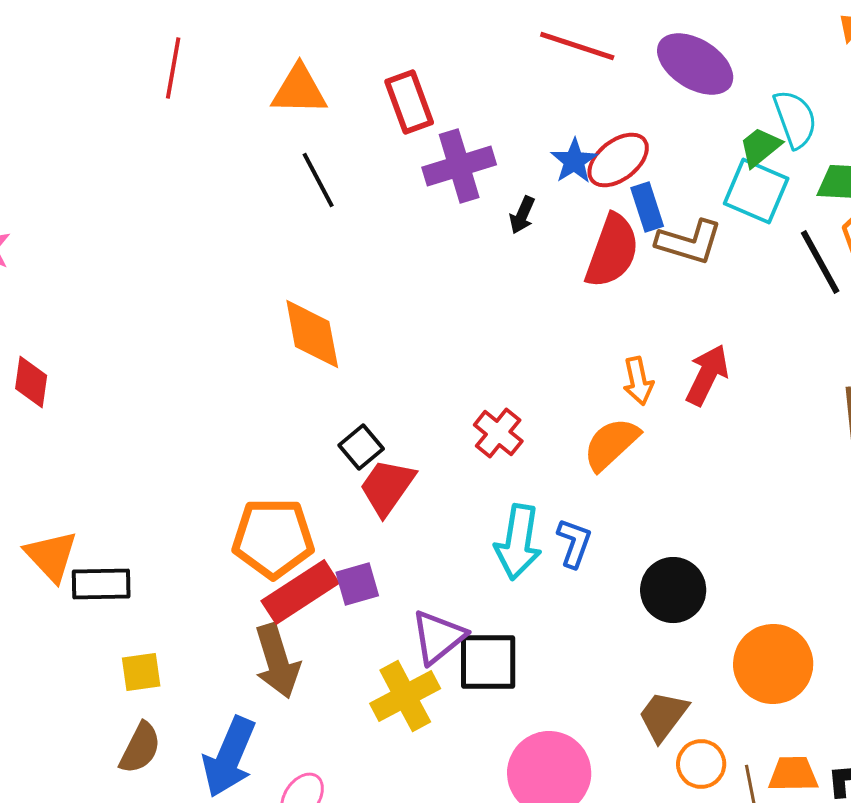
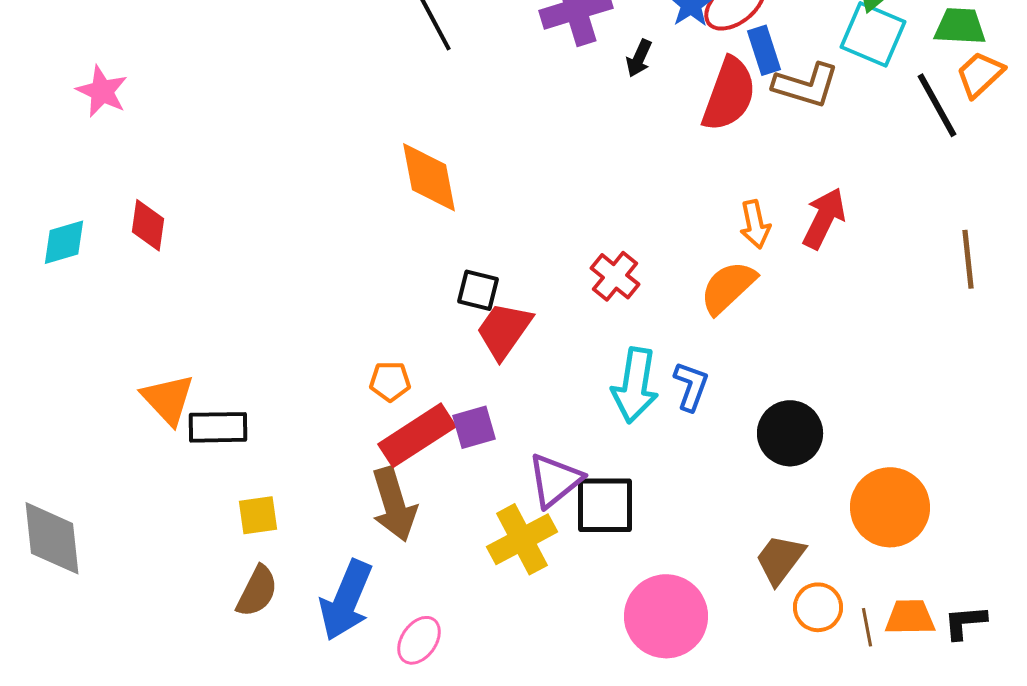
black square: (361, 447) -> (478, 290), turned -36
orange pentagon: (273, 538) -> (390, 381), size x0.5

